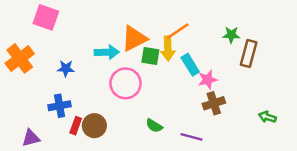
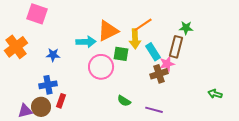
brown rectangle: (249, 54) -> (176, 47), moved
green square: (150, 56) -> (121, 54), moved
brown cross: (214, 103) -> (159, 74), moved
brown circle: (94, 126) -> (41, 107), moved

